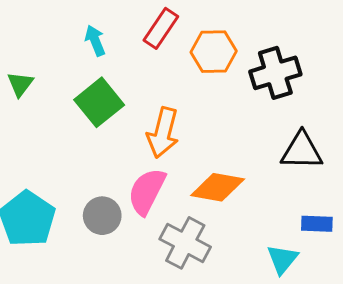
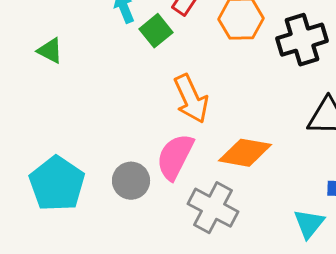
green triangle: (20, 84) -> (50, 51), turned -40
green square: (99, 102) -> (156, 31), moved, size x0.7
orange arrow: (163, 133) -> (191, 99), turned -39

